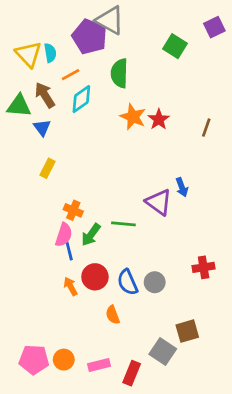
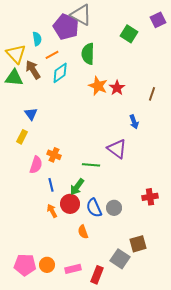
yellow triangle: (28, 54) -> (16, 54), moved
blue triangle: (42, 128) -> (31, 114), moved
yellow rectangle: (47, 168) -> (22, 137), moved
blue arrow: (182, 187) -> (134, 122), moved
pink semicircle: (64, 235) -> (36, 165), moved
green arrow: (91, 235) -> (77, 187), moved

